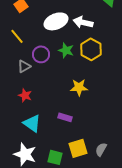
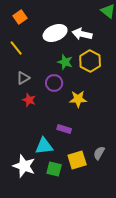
purple circle: (41, 54) -> (54, 83), moved
red star: (25, 95) -> (29, 100), moved
cyan triangle: (32, 123) -> (44, 146), moved, turned -42
gray semicircle: (101, 149) -> (99, 153), moved

